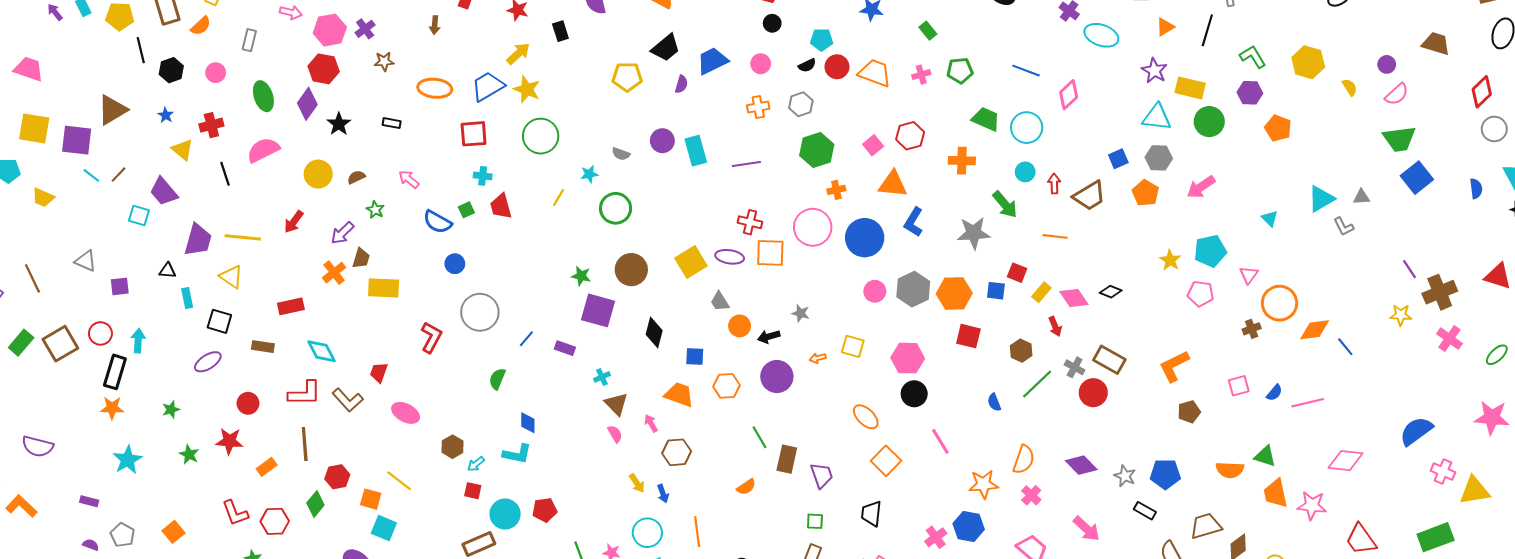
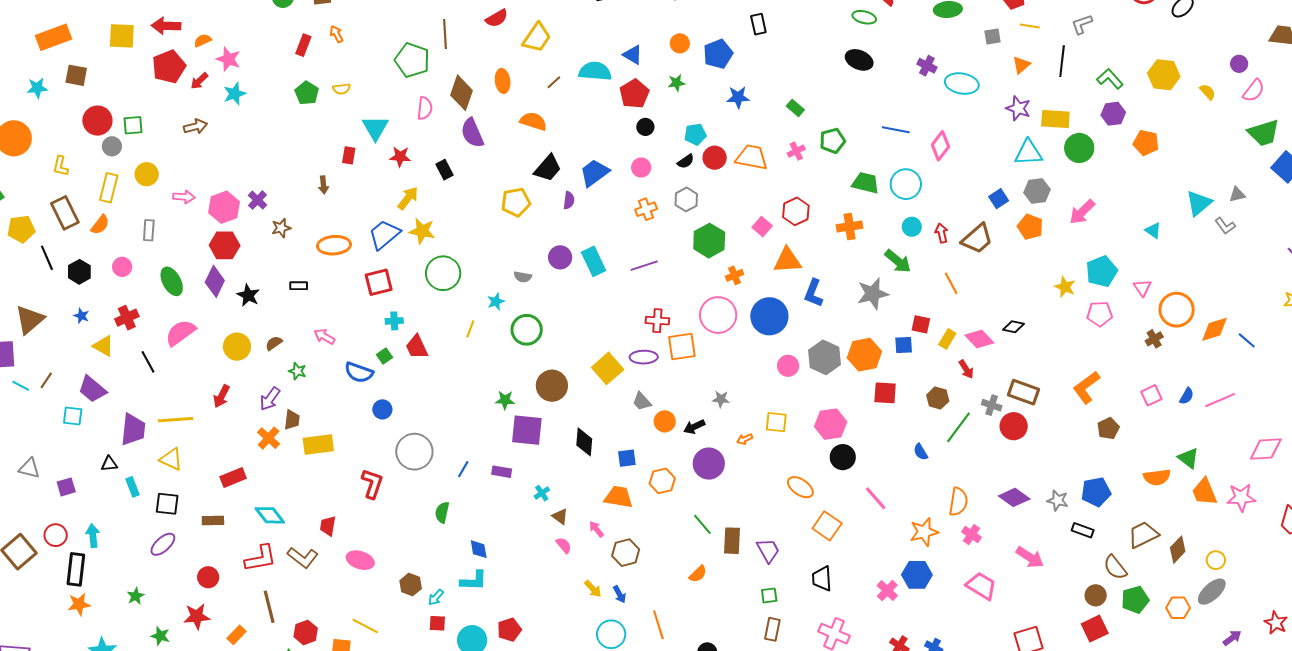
orange line: (1055, 236) -> (951, 283), turned 65
brown triangle: (616, 404) -> (560, 516), size x0.7
green triangle: (1265, 456) -> (1188, 458), turned 30

